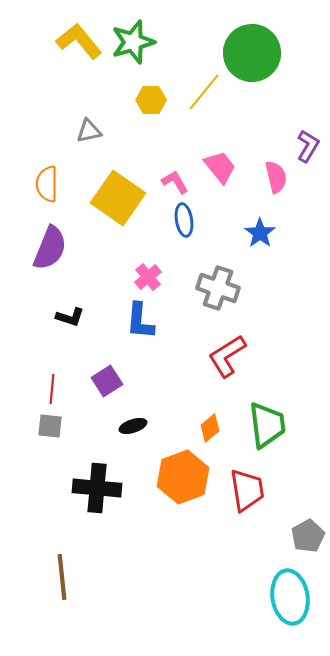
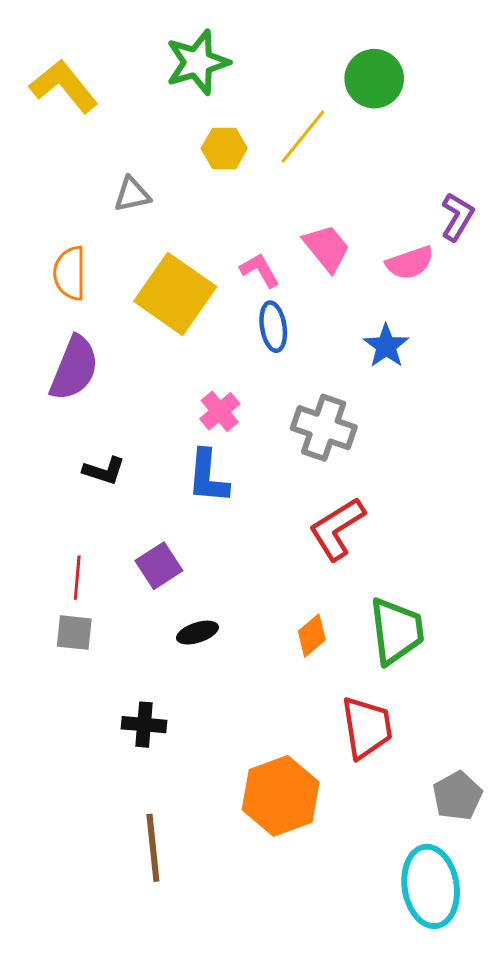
yellow L-shape: (79, 41) -> (64, 86), moved
green circle: (252, 53) -> (374, 79), size x0.7
pink semicircle: (276, 177) -> (410, 263), turned 84
orange hexagon: (183, 477) -> (281, 796), moved
black cross: (97, 488) -> (144, 725), size x0.6
brown line: (62, 577) -> (153, 848), moved

